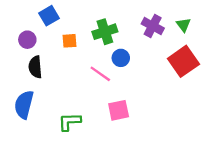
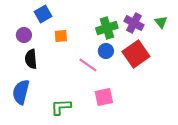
green cross: (105, 32) -> (107, 28), moved
red square: (183, 61) -> (136, 54), moved

